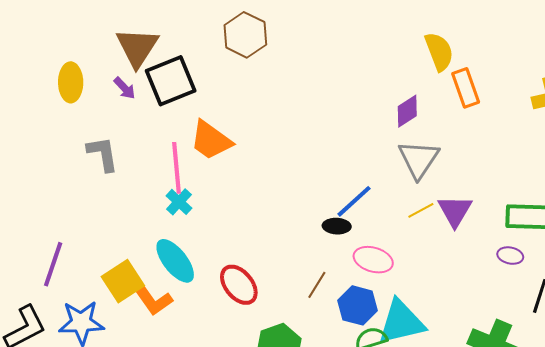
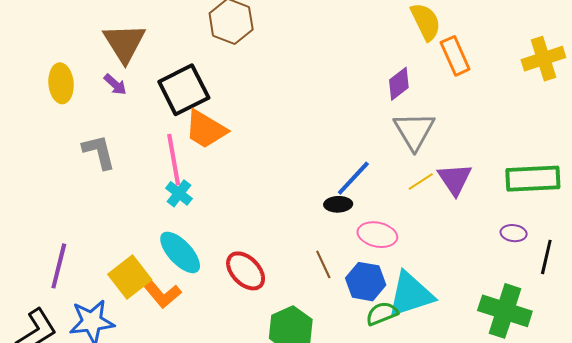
black square: (171, 81) -> (184, 90), moved
purple ellipse: (510, 256) -> (514, 233), moved
brown line: (317, 285) -> (323, 264), turned -52

